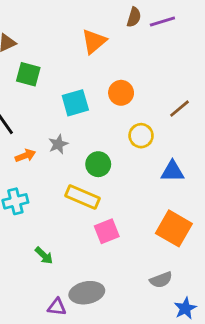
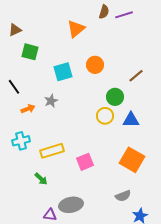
yellow circle: (141, 136) -> (105, 116), moved
green circle: (98, 164) -> (115, 97), moved
yellow rectangle: (82, 197) -> (52, 151), moved, turned -40

